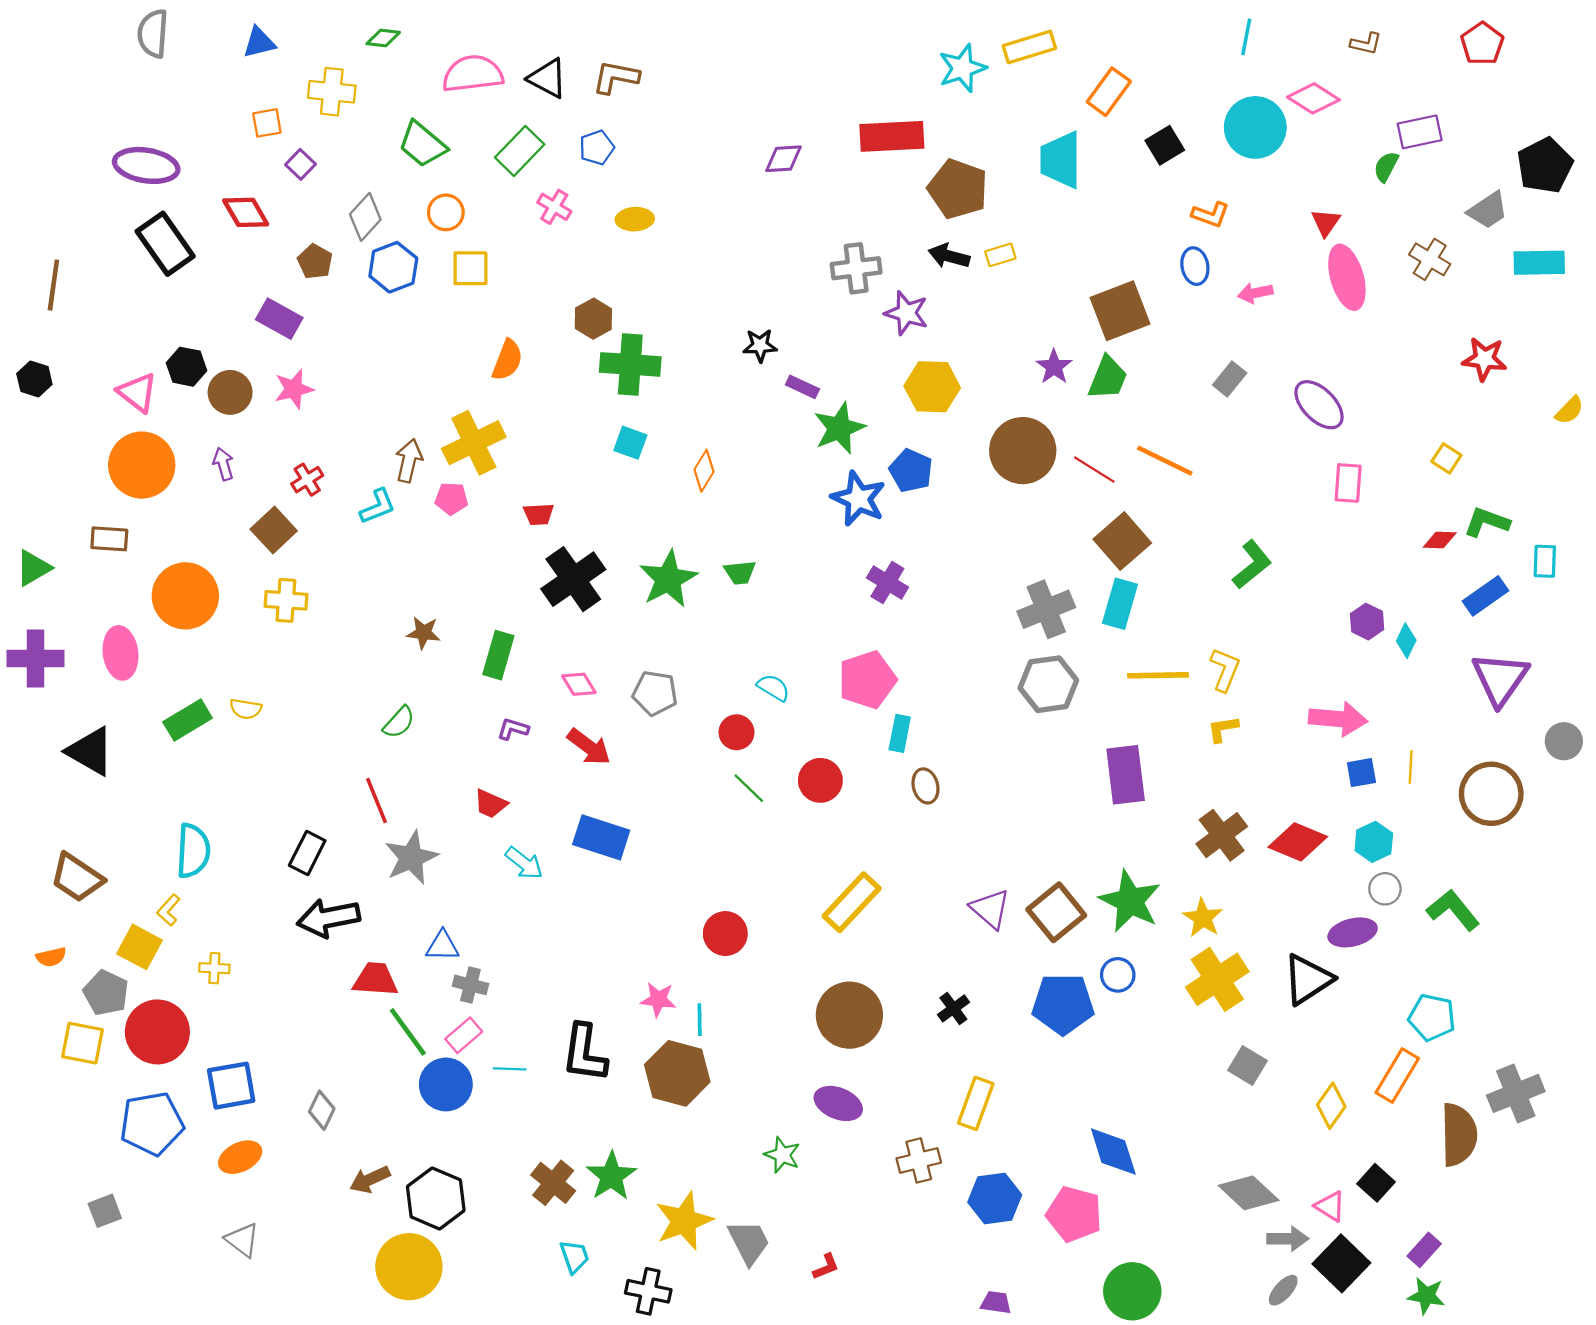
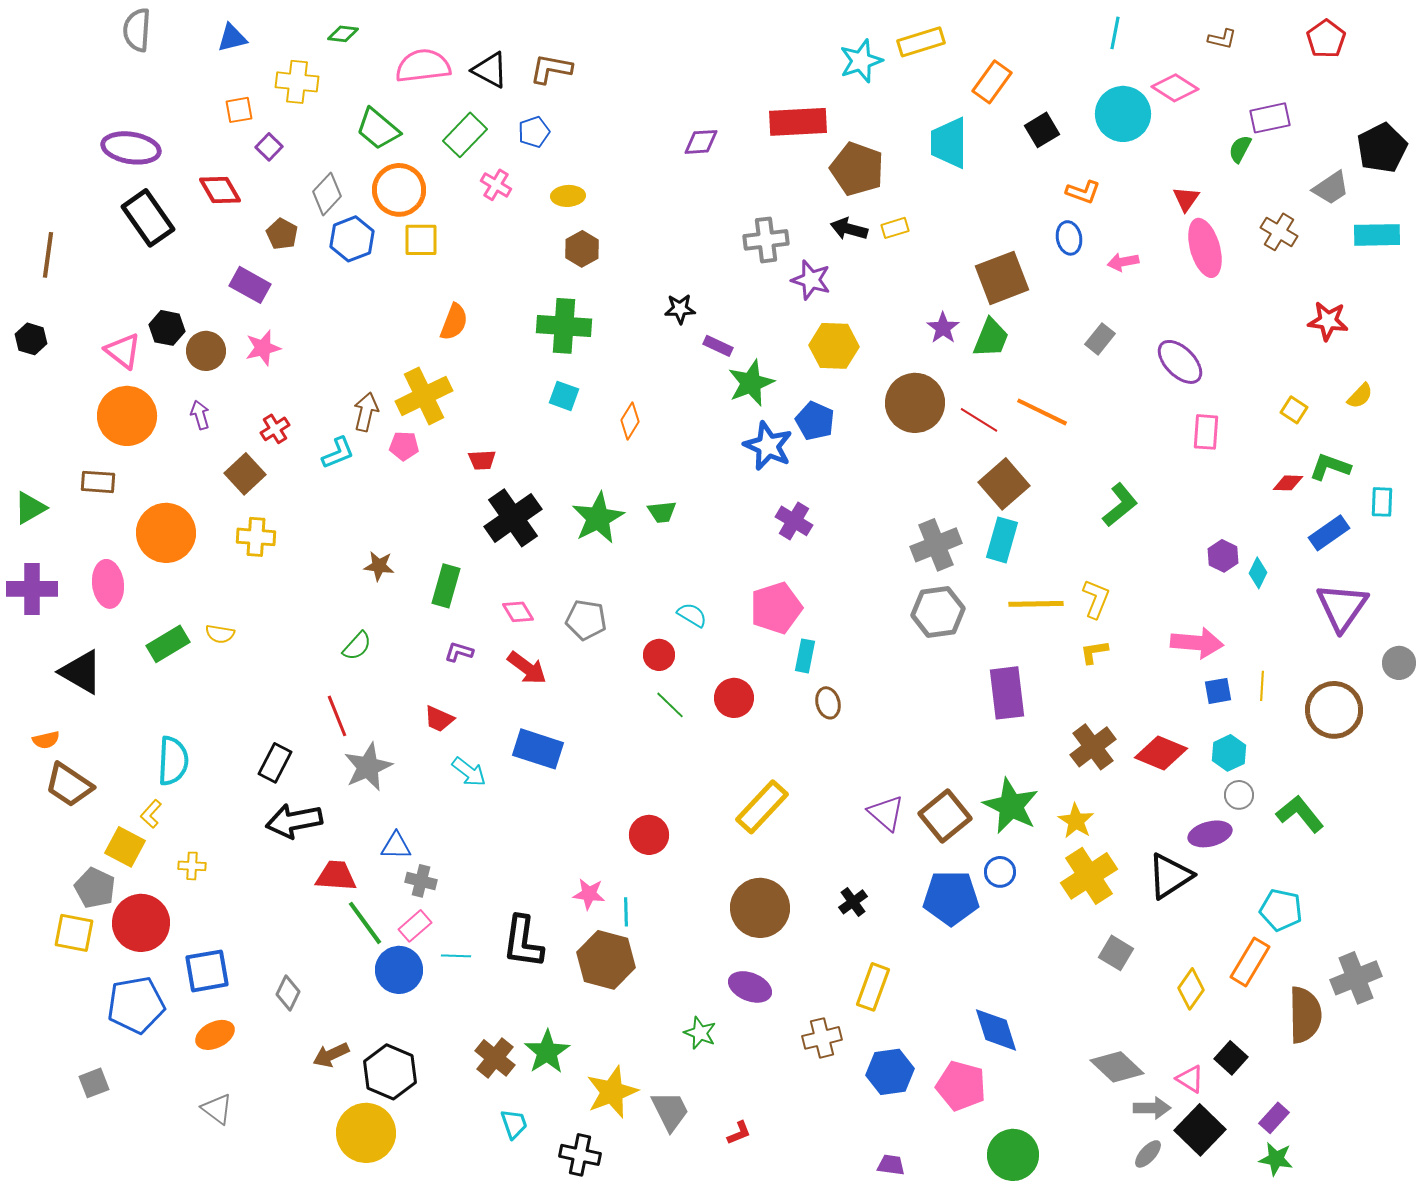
orange circle: (446, 212) -> (399, 190), size x1.6
brown hexagon: (593, 319) -> (582, 249), moved
yellow semicircle: (1569, 410) -> (1360, 396), moved
orange semicircle: (51, 957) -> (46, 740), moved

